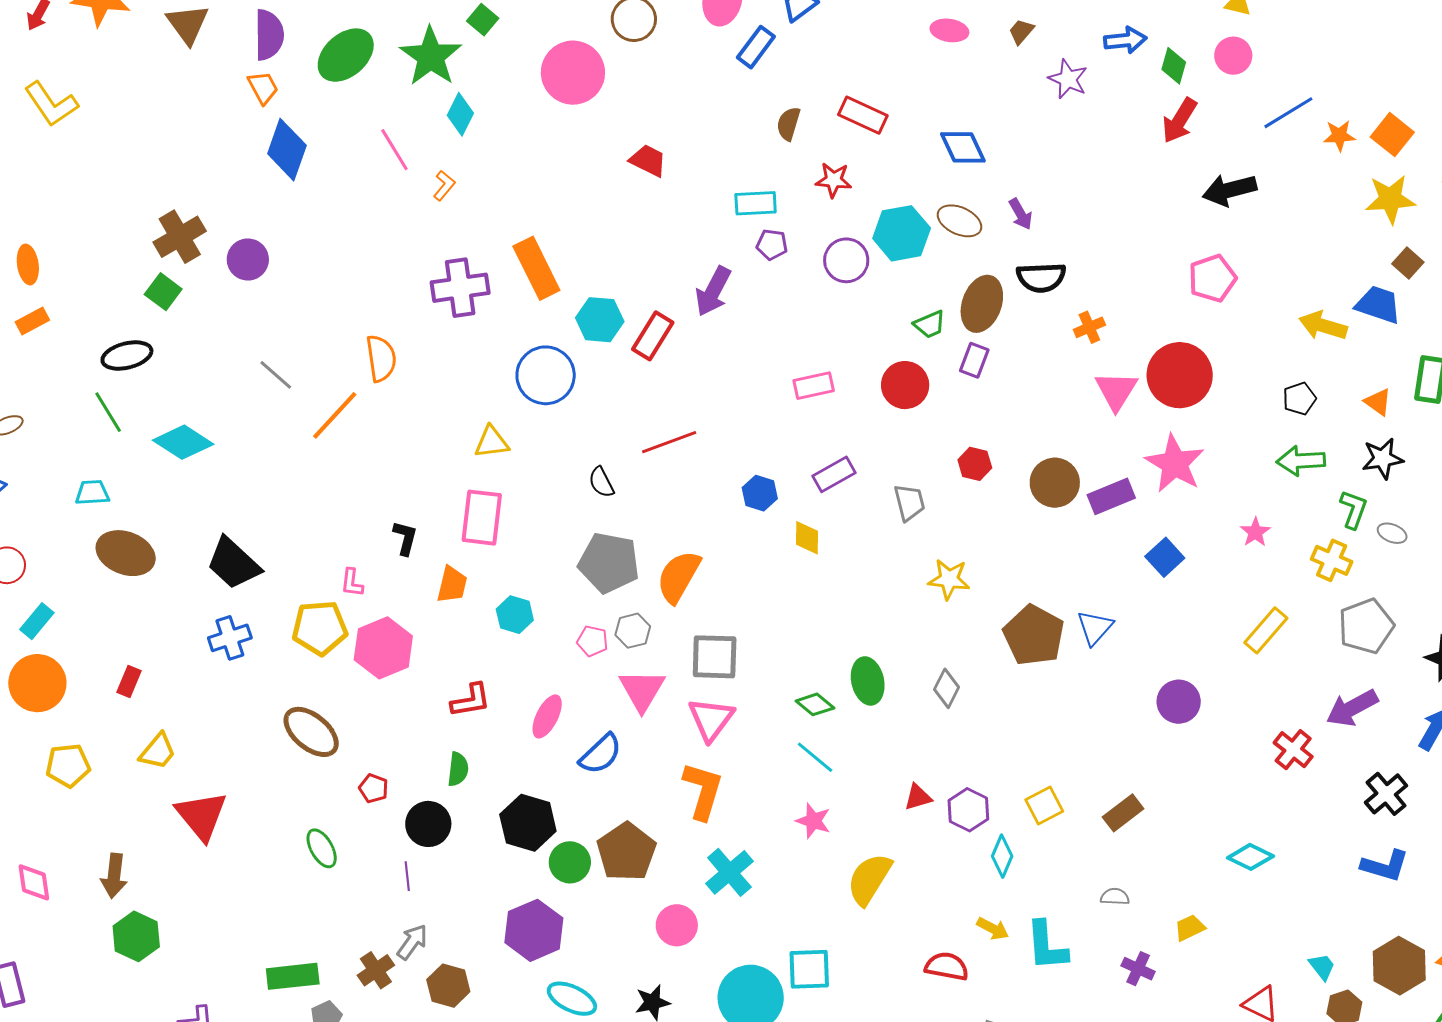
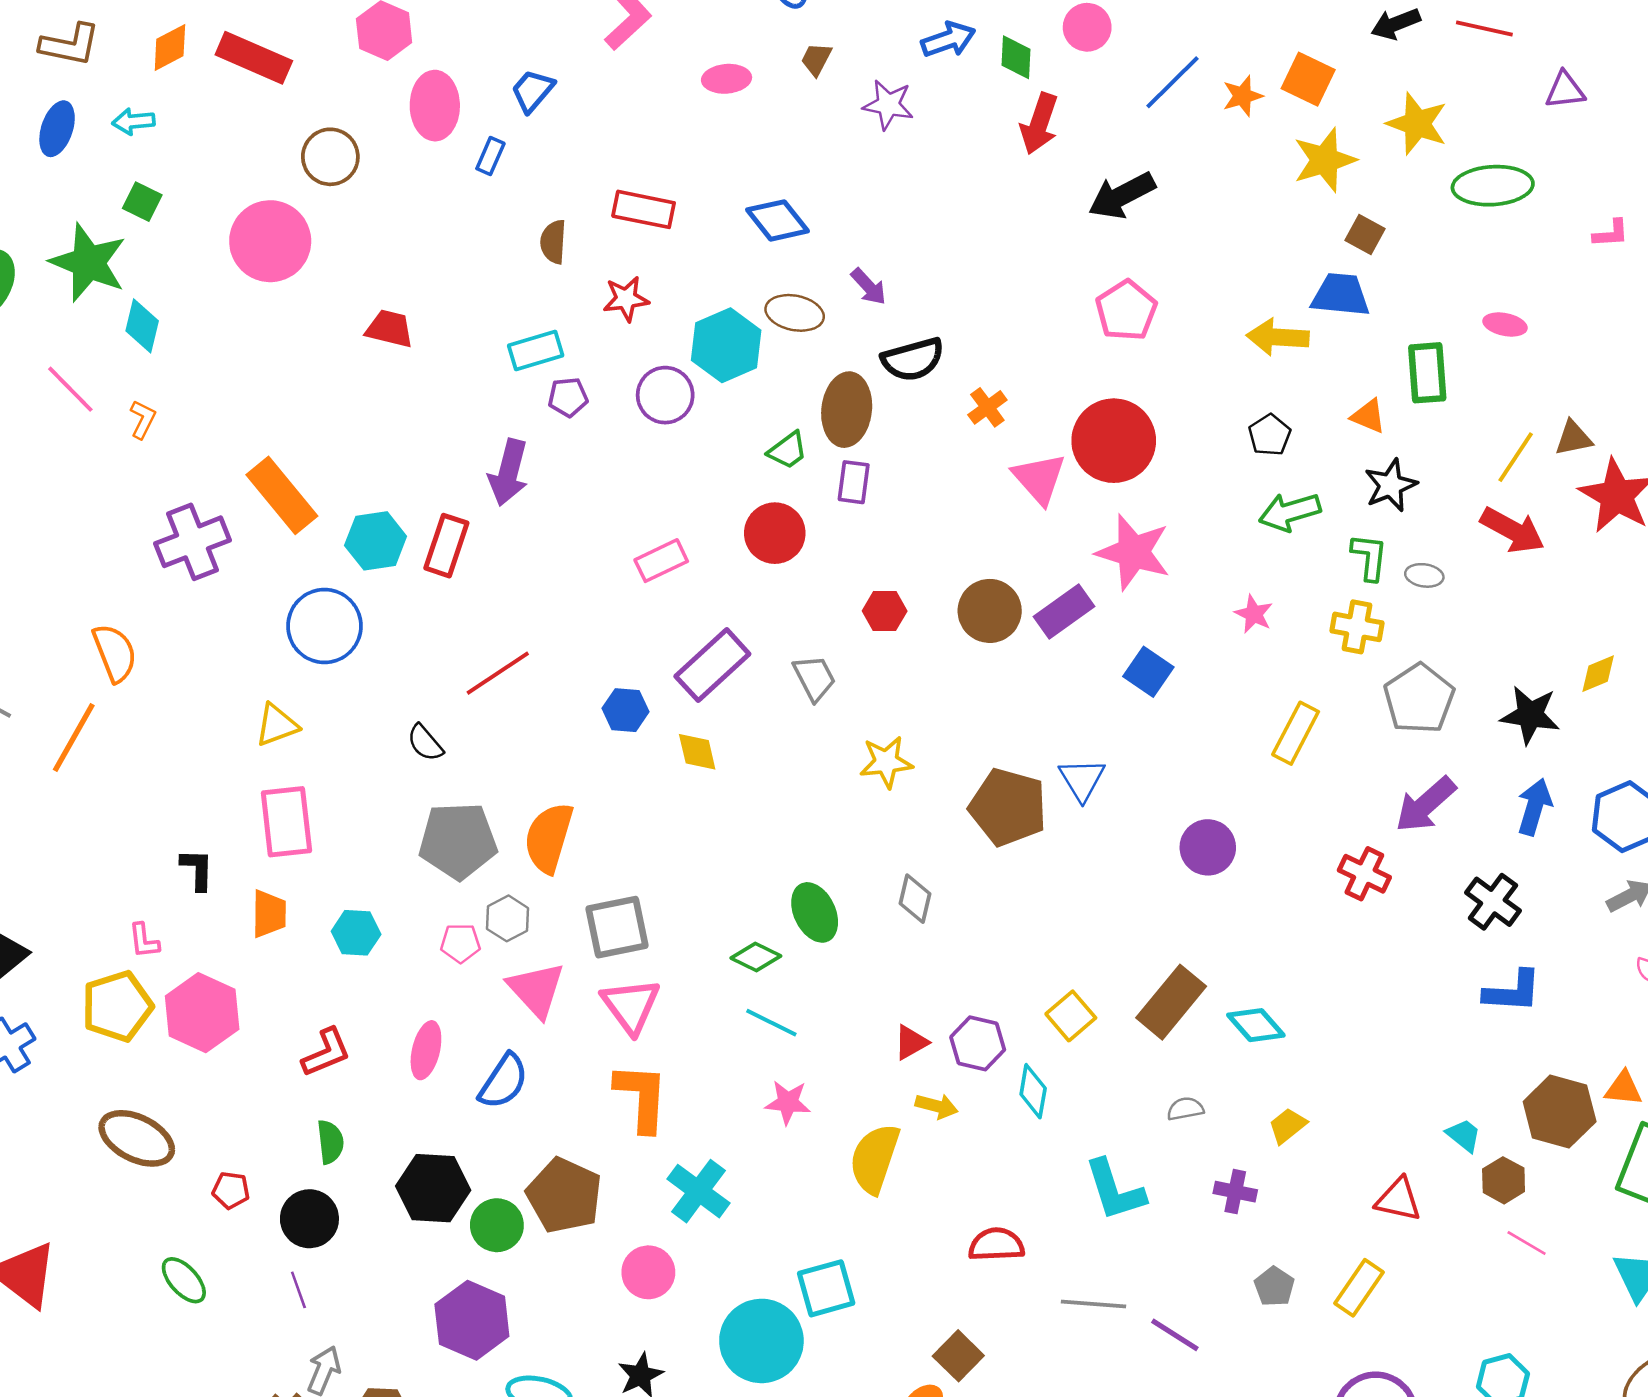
blue rectangle: (756, 47) -> (490, 156), size x0.7
purple rectangle: (834, 474) -> (712, 665), size x1.4
brown rectangle: (1123, 813) -> (1171, 1002), size x1.4
cyan diamond: (1250, 857) -> (1256, 1025), moved, turned 36
yellow arrow: (993, 929) -> (937, 1106), moved

